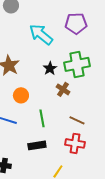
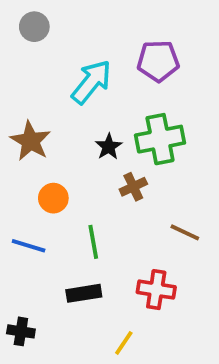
cyan arrow: (41, 34) -> (91, 82), turned 90
brown cross: (63, 89) -> (133, 187), turned 32
brown line: (77, 120) -> (185, 232), moved

